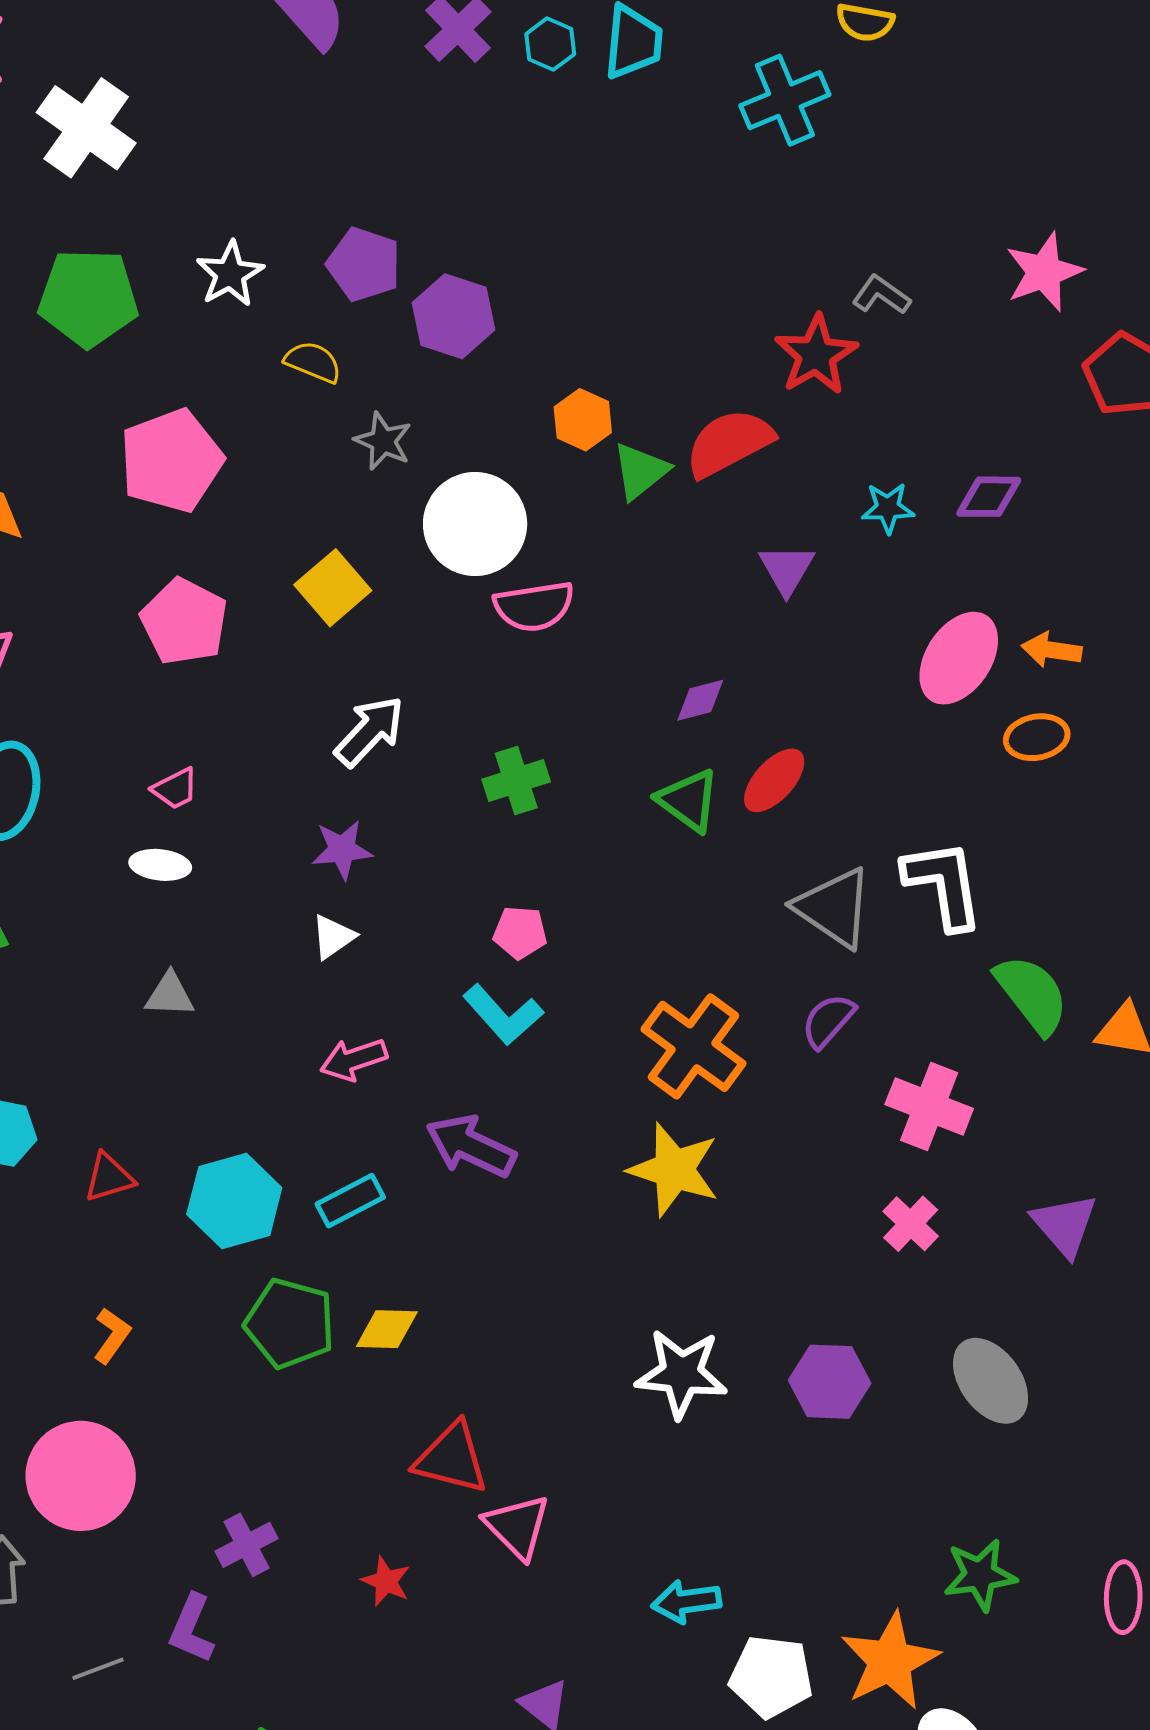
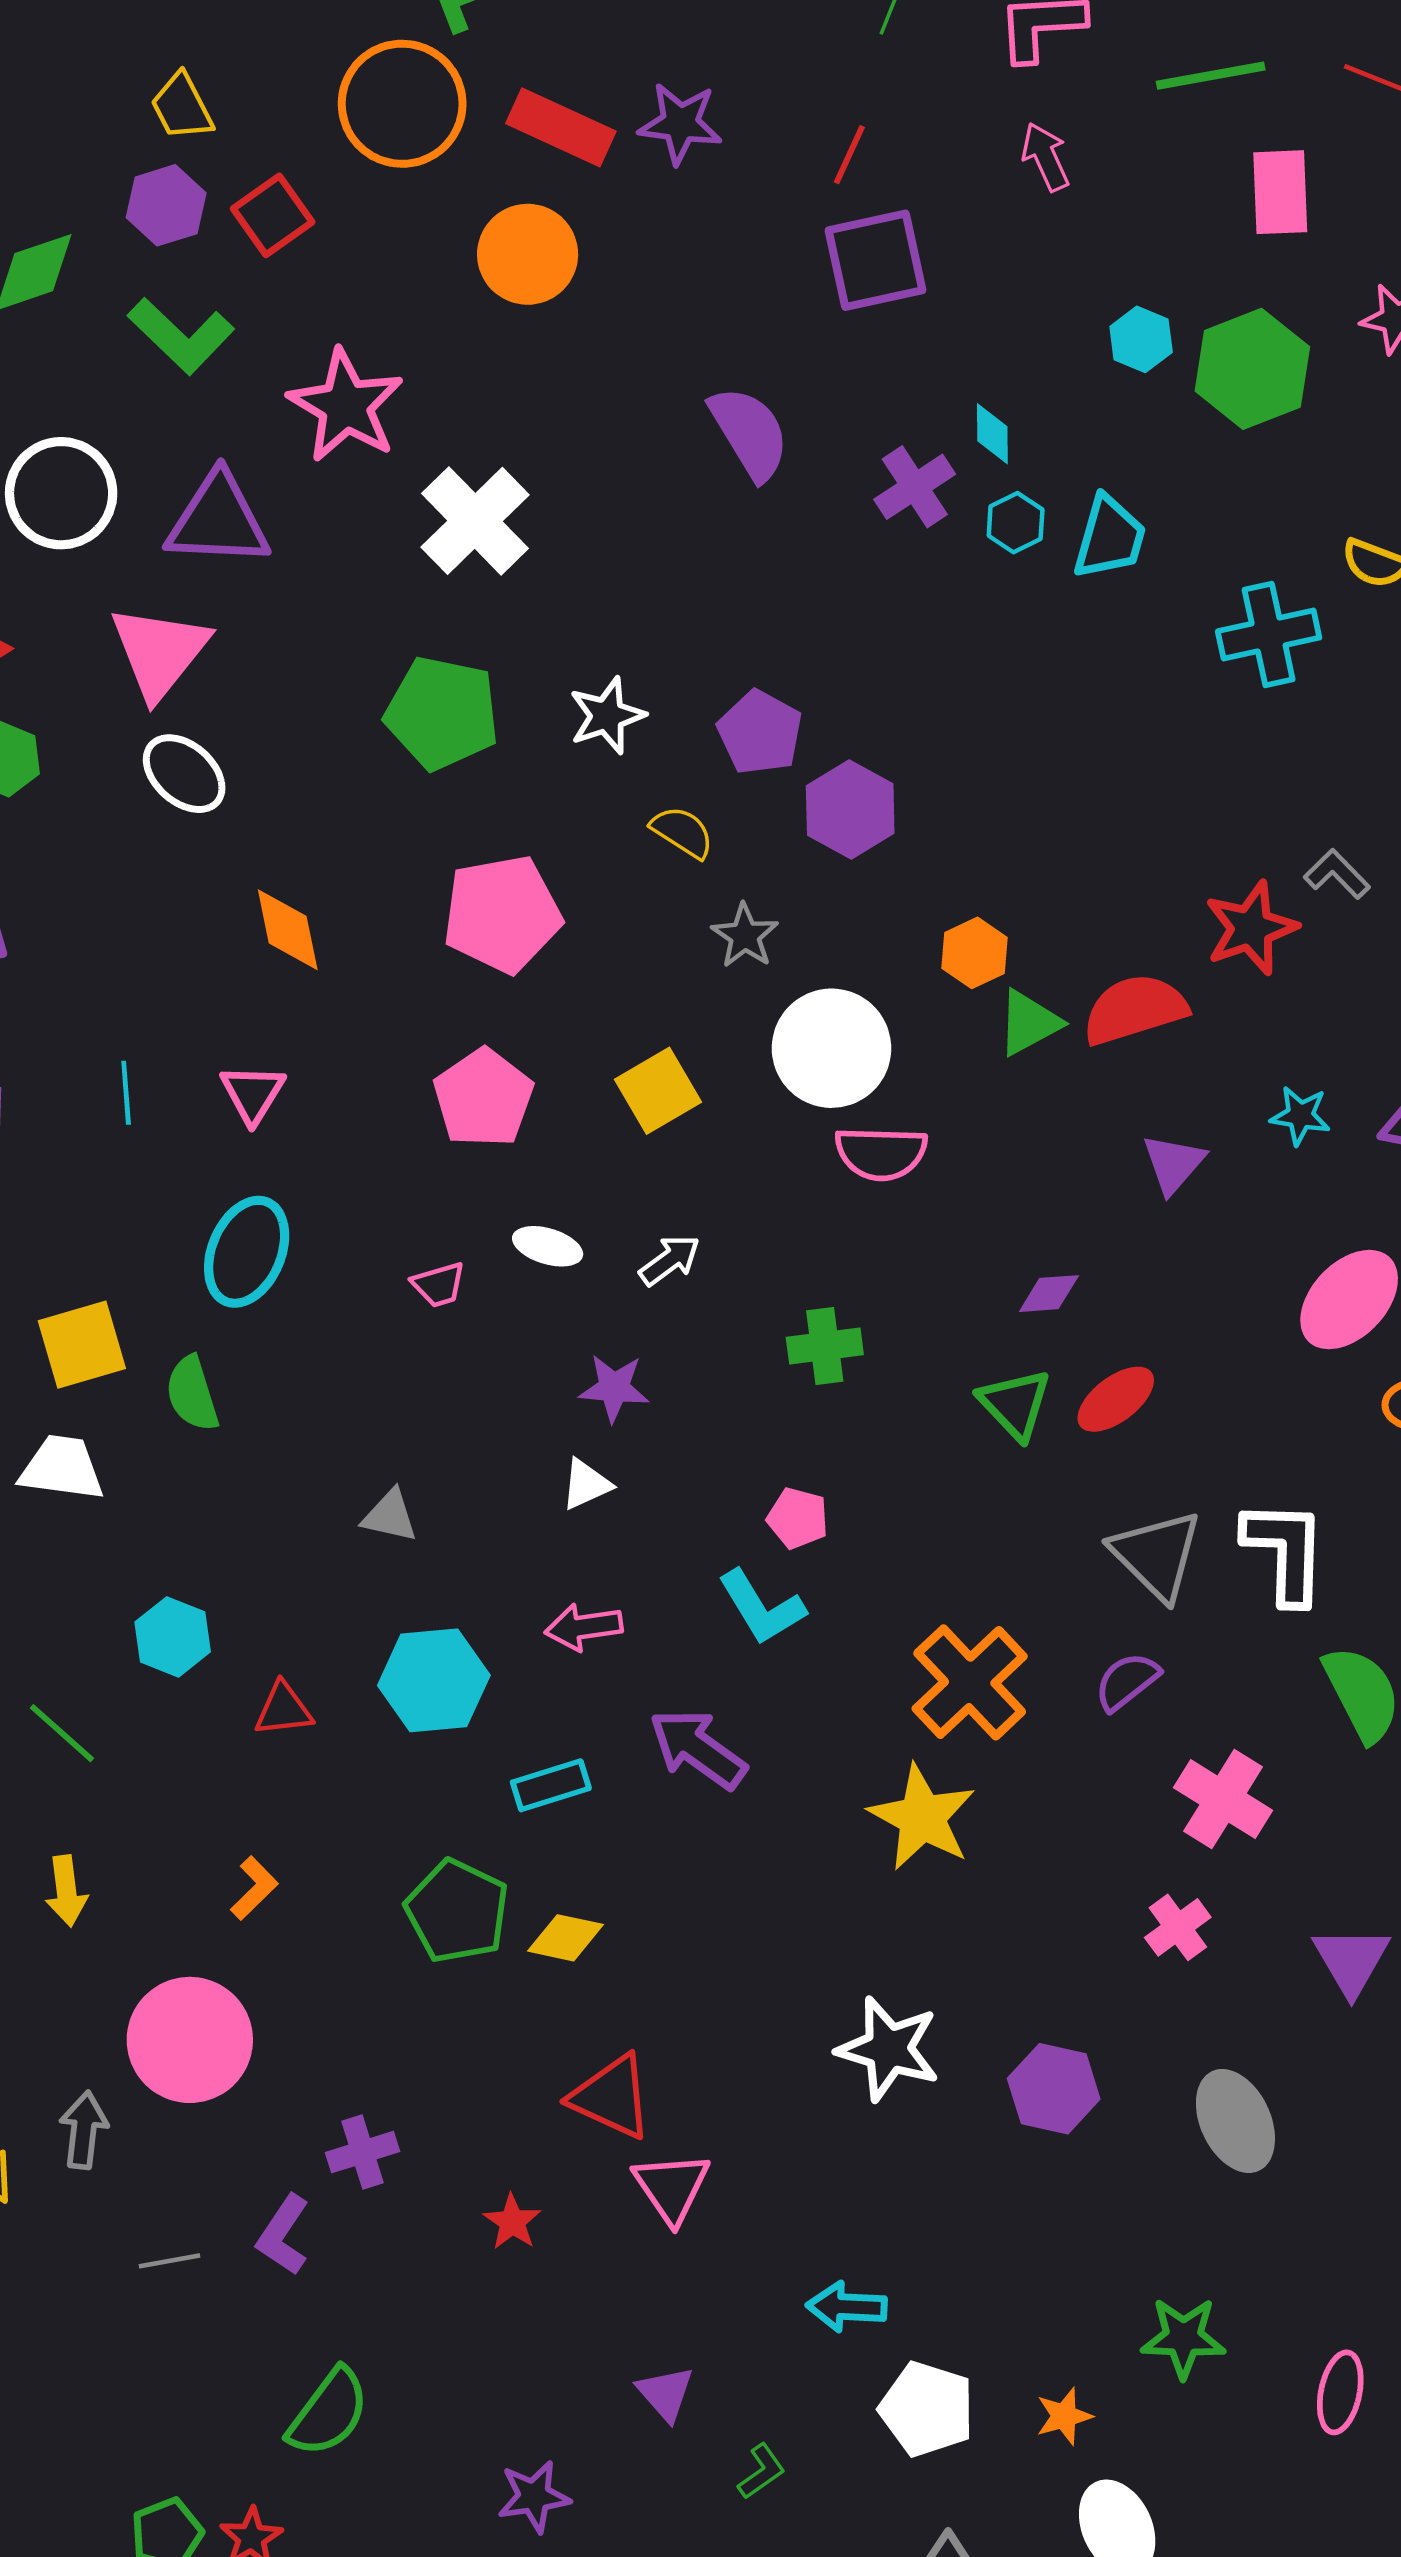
white arrow: (370, 731) -> (670, 1260), size x0.7
white ellipse: (160, 865) -> (548, 1246), moved
cyan hexagon: (234, 1201) -> (434, 1680), moved
orange star: (890, 1661) -> (1064, 2416), size x0.5

